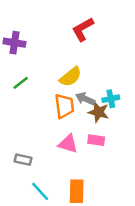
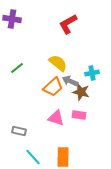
purple cross: (14, 43) -> (12, 19), moved
yellow semicircle: (71, 77) -> (58, 63), turned -102
cyan cross: (111, 99) -> (92, 73), moved
orange trapezoid: (64, 106) -> (53, 87), turned 55

